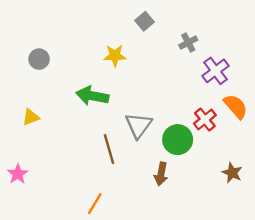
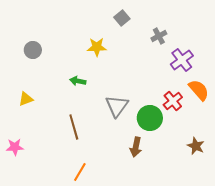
green arrow: (92, 96) -> (78, 81), size x0.6
brown line: (109, 149) -> (74, 127), moved
pink star: (18, 174) -> (15, 147), turned 30

